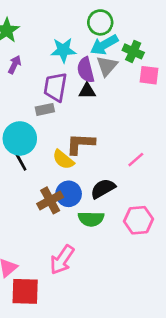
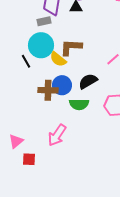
cyan circle: (20, 138) -> (41, 45), moved
brown cross: (50, 200) -> (48, 90), turned 30
red square: (25, 291) -> (29, 159), size x0.6

